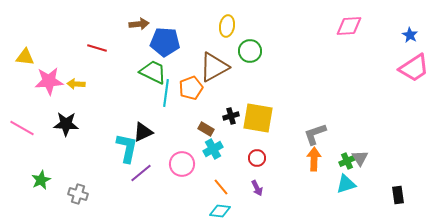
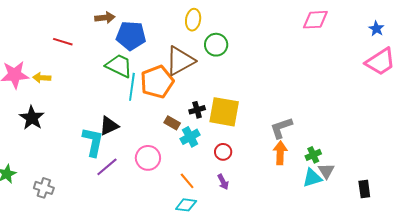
orange pentagon: (191, 88) -> (157, 82), size x1.4
black star: (66, 124) -> (32, 118), turned 30
cyan cross: (213, 149) -> (190, 137), moved
gray triangle: (360, 158) -> (326, 171), moved

